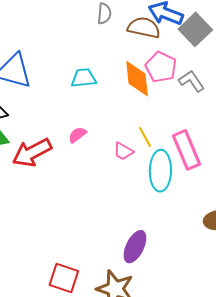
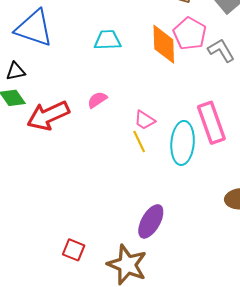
yellow line: (145, 137) -> (139, 141), moved
red square: (64, 278) -> (74, 250), size x0.7

